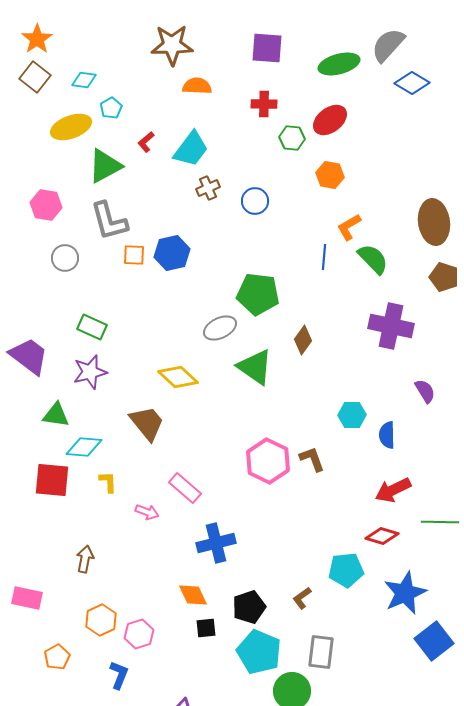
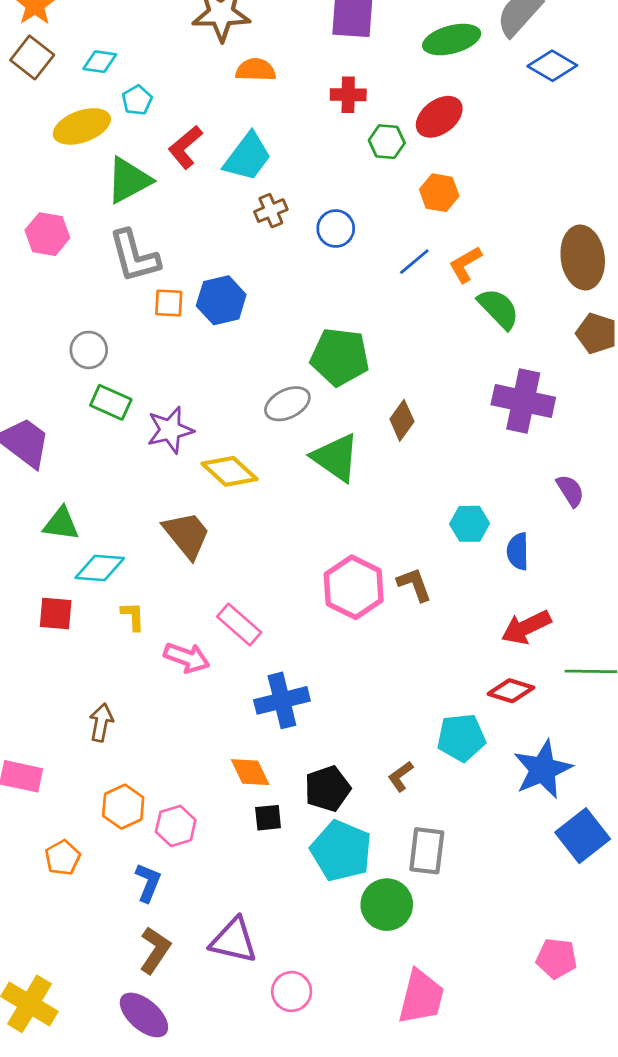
red L-shape: (146, 142) -> (185, 147), size x1.5
blue line: (324, 257) -> (414, 262), moved, turned 45
gray circle: (65, 258) -> (89, 350), moved
purple star: (90, 372) -> (170, 430), moved
red square: (52, 480) -> (56, 613), size x0.7
pink arrow: (147, 512) -> (187, 658), size x1.4

